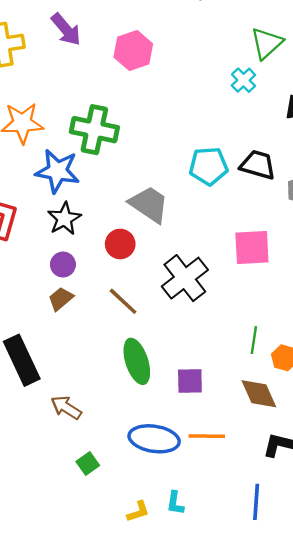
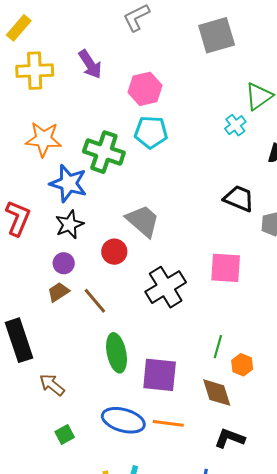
cyan pentagon: (209, 166) -> (151, 132), moved
brown line: (123, 301) -> (95, 301), moved
purple square: (190, 381) -> (160, 375), size x1.5

